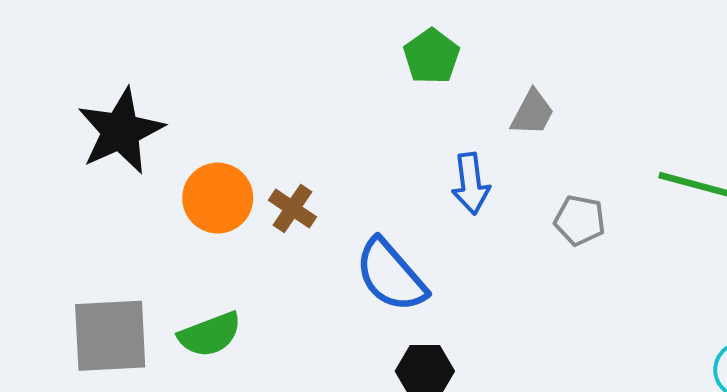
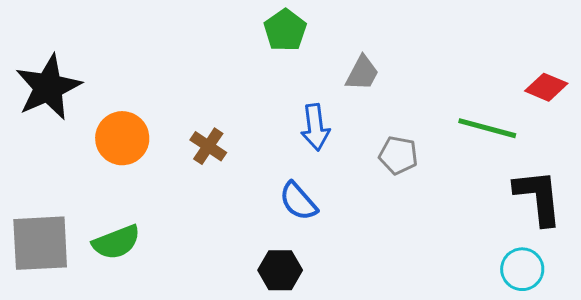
brown cross: (292, 209) -> (208, 146), moved
blue semicircle: (391, 275) -> (298, 201), moved, size x0.7

